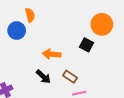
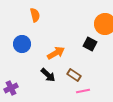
blue circle: (17, 31) -> (22, 44), moved
orange arrow: (52, 54) -> (56, 53), turned 144

